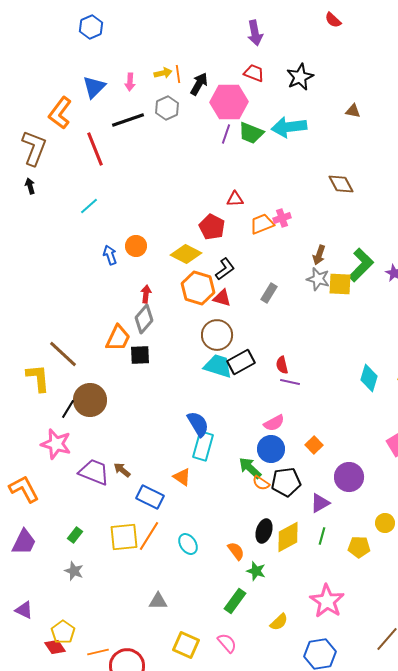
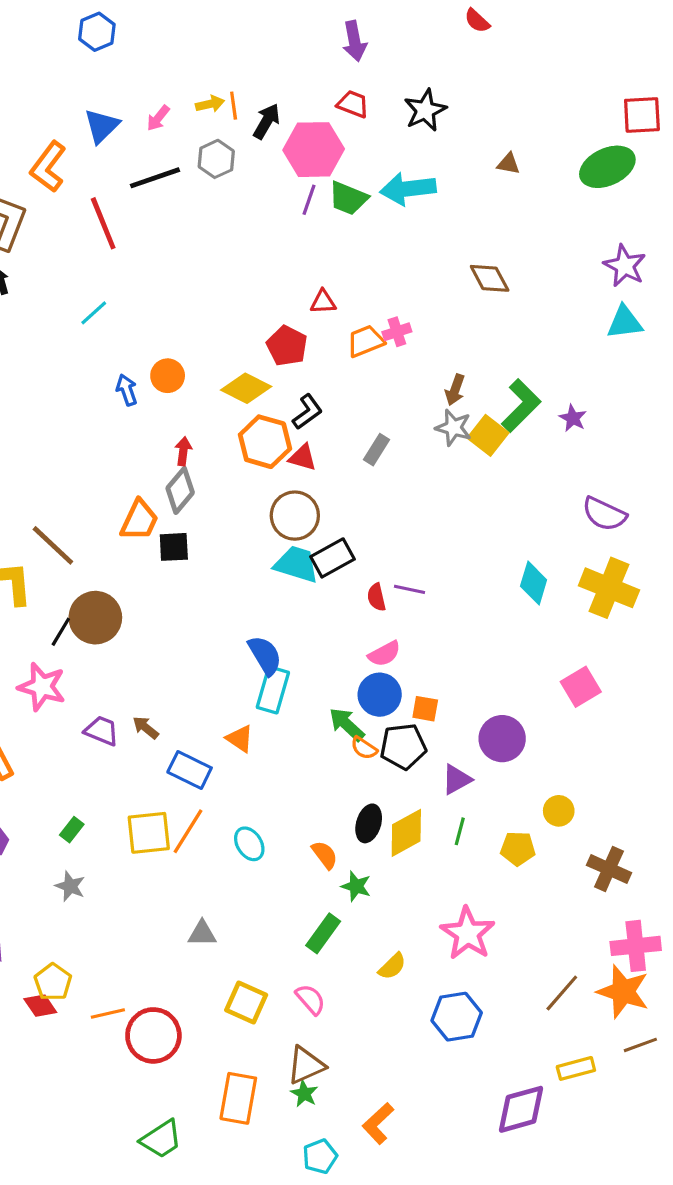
pink arrow: (130, 82) -> (158, 118), turned 36
yellow square: (340, 284) -> (488, 435), turned 35
red semicircle: (282, 365) -> (376, 597), moved
orange square: (314, 445) -> (425, 709), moved, turned -36
purple trapezoid: (94, 472) -> (102, 731), size x0.7

